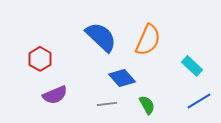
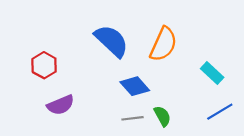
gray line: (107, 104) -> (132, 118), moved

